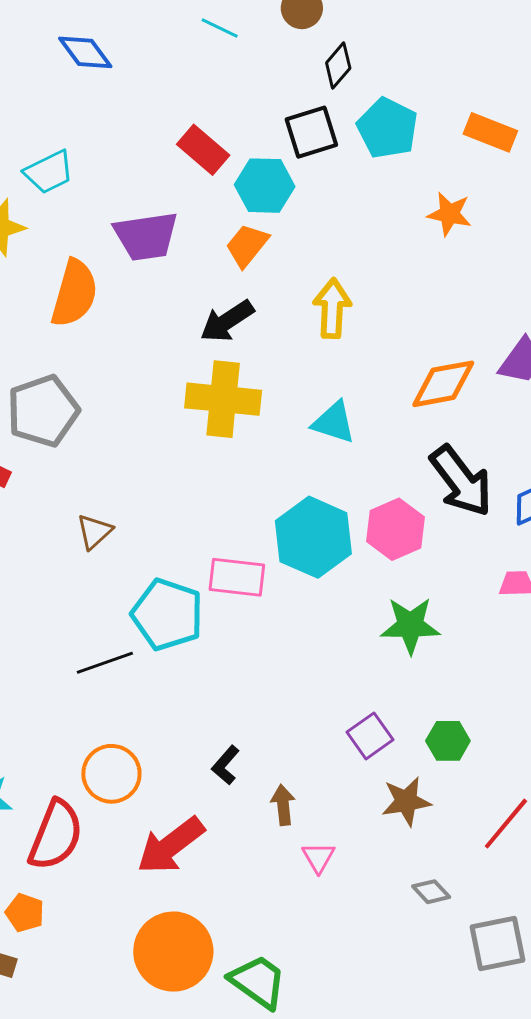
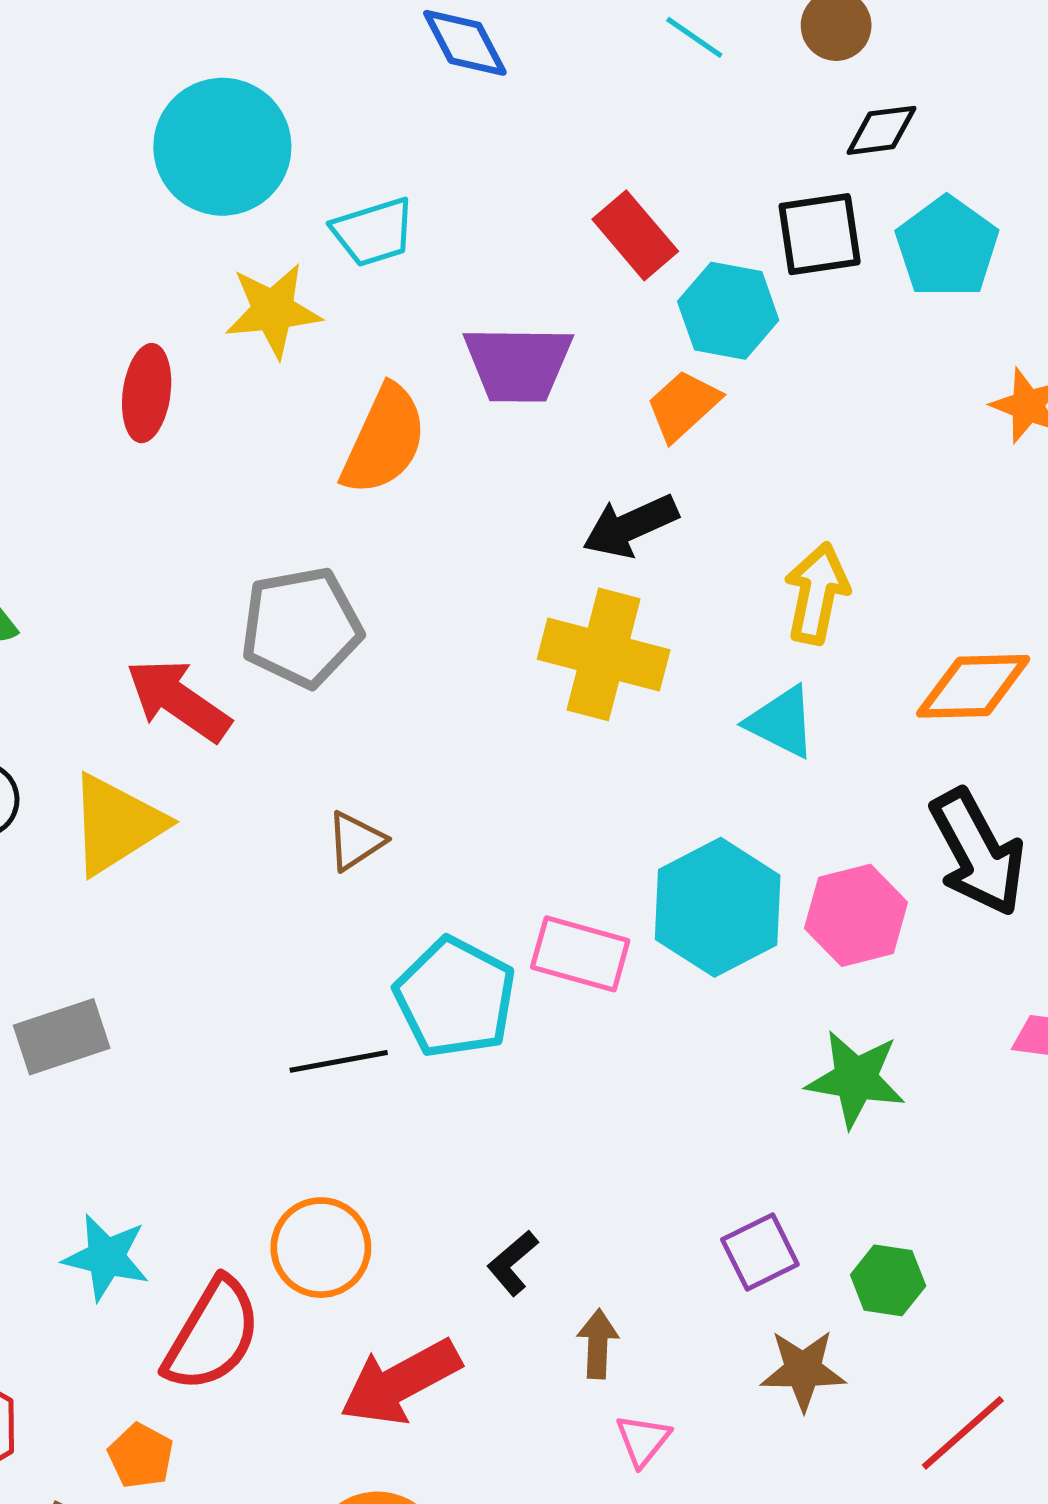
black diamond: (338, 65) -> (881, 130), turned 33
yellow arrow: (332, 308) -> (817, 593), moved

